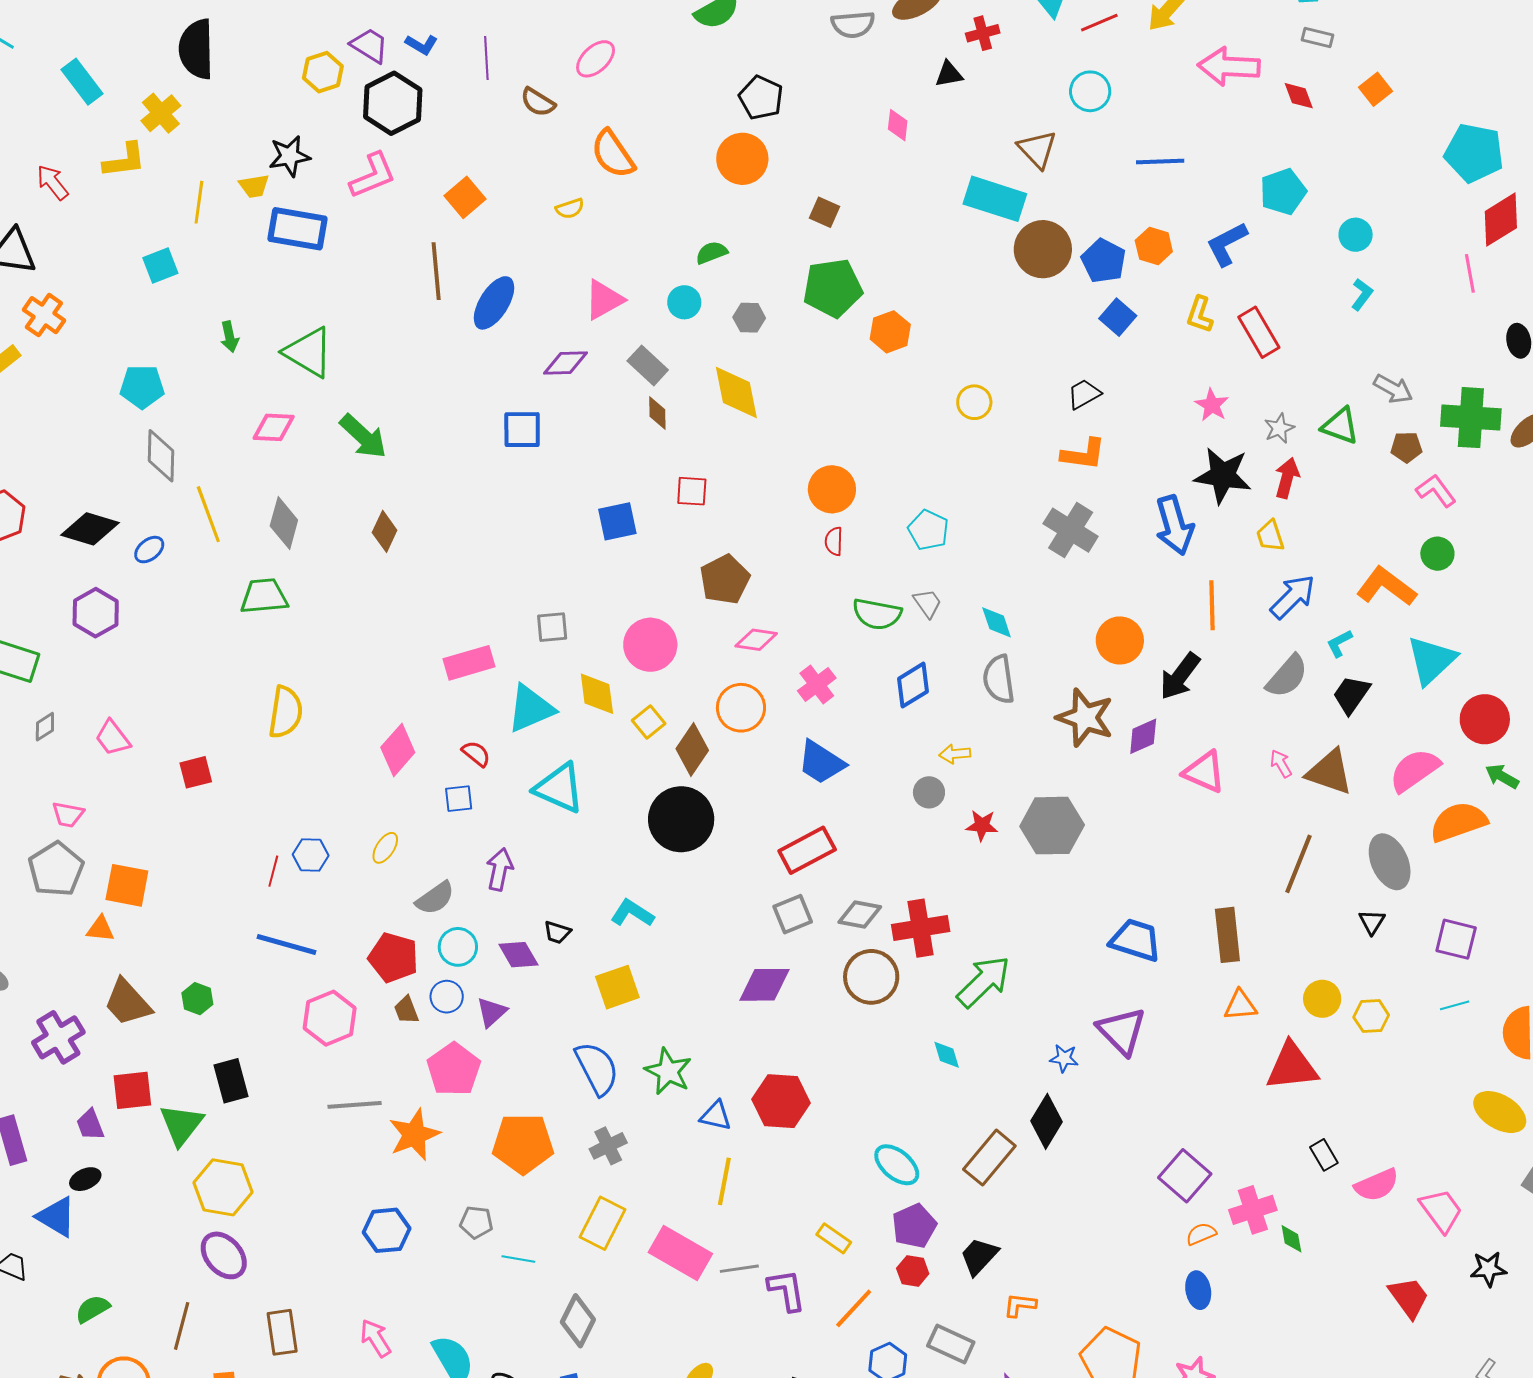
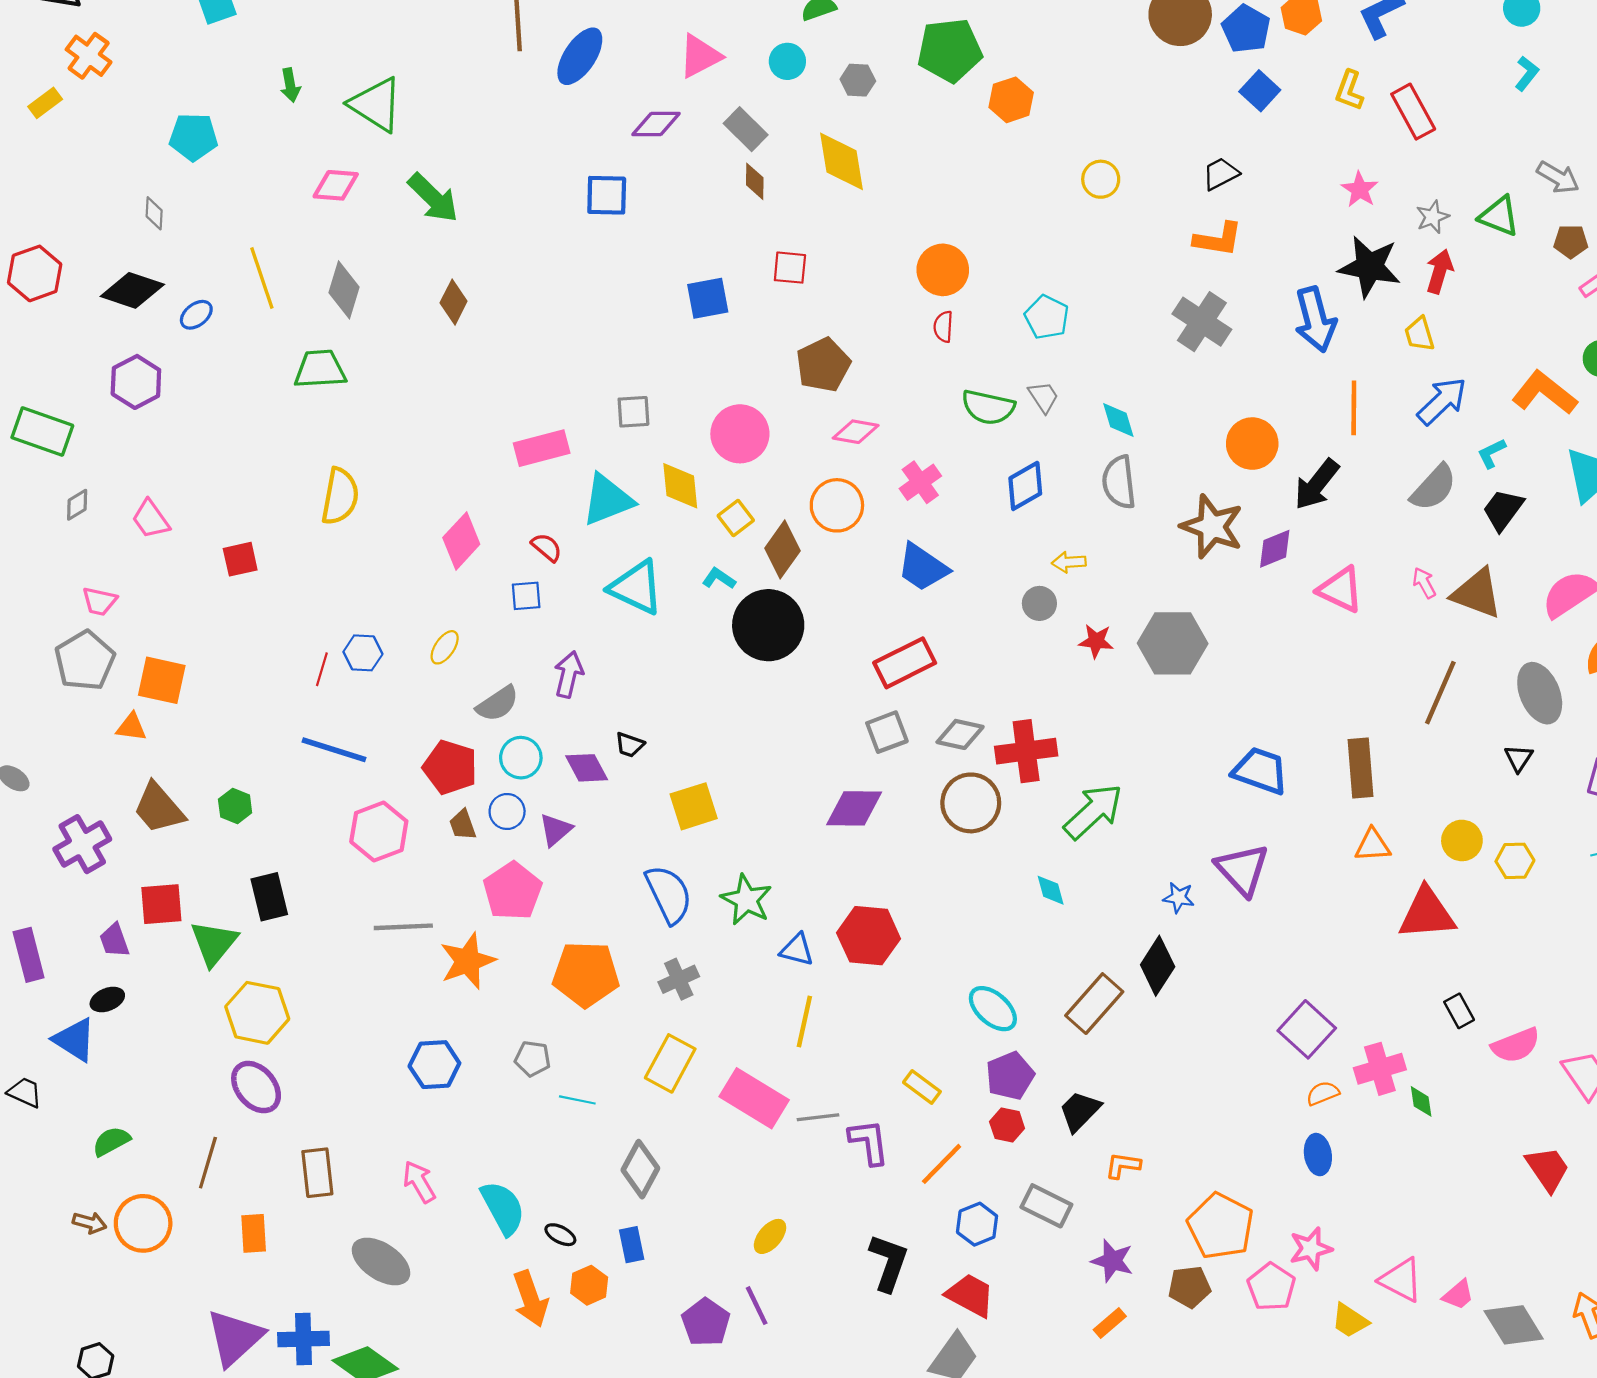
gray diamond: (161, 456) -> (154, 213), moved, size x0.6
cyan L-shape: (632, 913) -> (719, 579), moved, size x0.7

